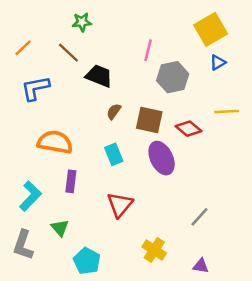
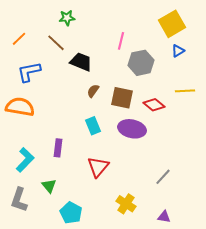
orange semicircle: (55, 142) -> (20, 107), moved
purple ellipse: (162, 158) -> (132, 129), turned -52

